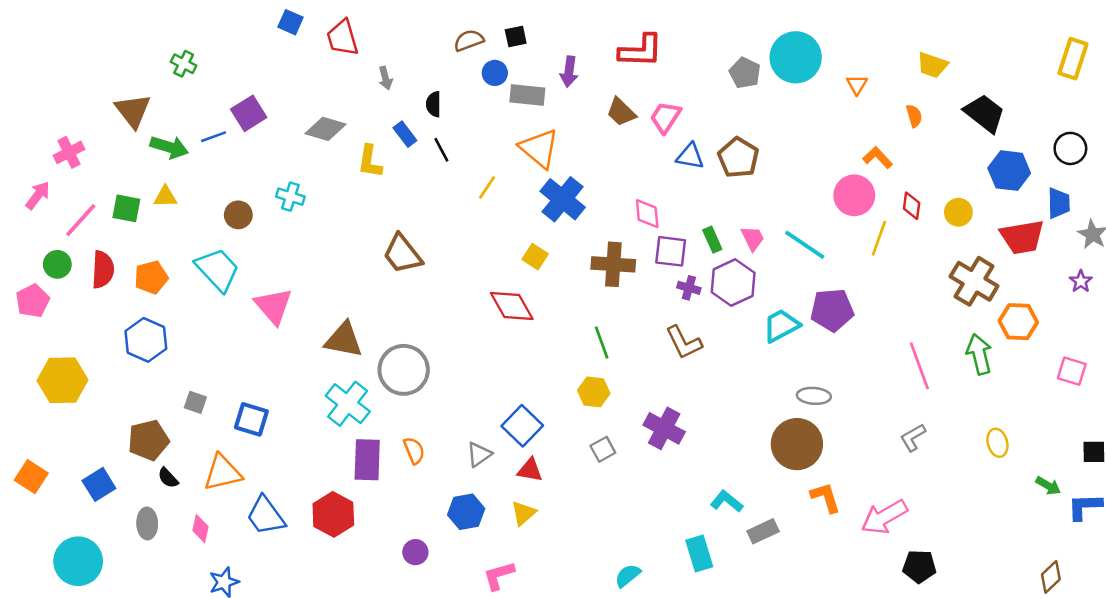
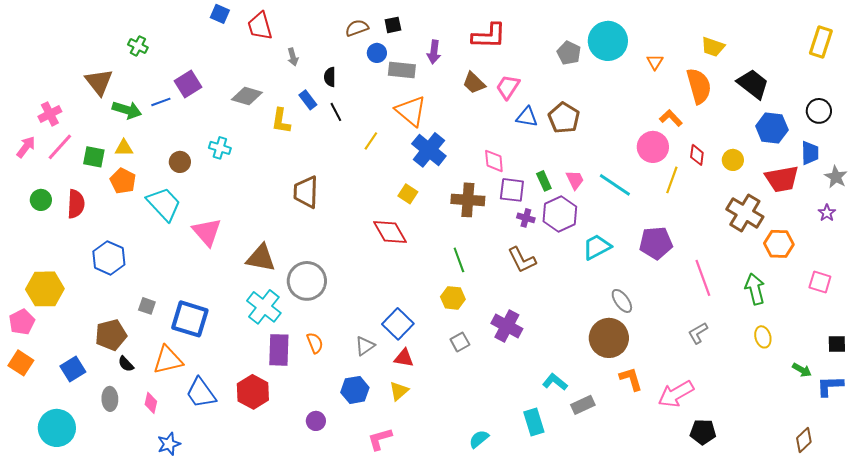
orange semicircle: (914, 116) -> (699, 86), size x2.0
pink line: (81, 220) -> (60, 147), moved
brown trapezoid: (402, 254) -> (306, 192), turned 40
orange pentagon: (151, 277) -> (123, 181), moved, turned -30
pink pentagon: (33, 301) -> (22, 322), moved
purple pentagon: (832, 310) -> (656, 243), moved
green arrow: (979, 354) -> (755, 289), moved
gray ellipse: (814, 396) -> (622, 301), turned 50
blue square: (251, 419) -> (190, 319), size x1.4

